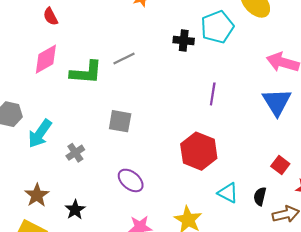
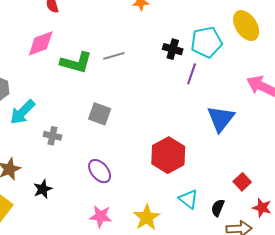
purple line: (213, 94) -> (192, 74), moved
blue triangle: (277, 102) -> (221, 119), moved
gray cross: (75, 153) -> (53, 136), turned 36

